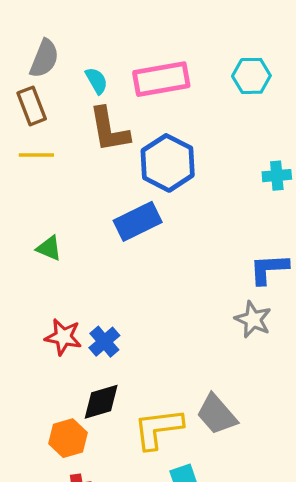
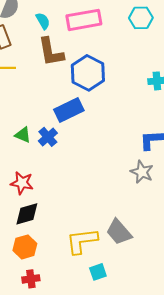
green triangle: (49, 248) -> (23, 135), moved
blue cross: (104, 342) -> (48, 137), moved
black diamond: (101, 402) -> (27, 214), moved

